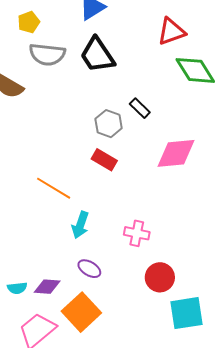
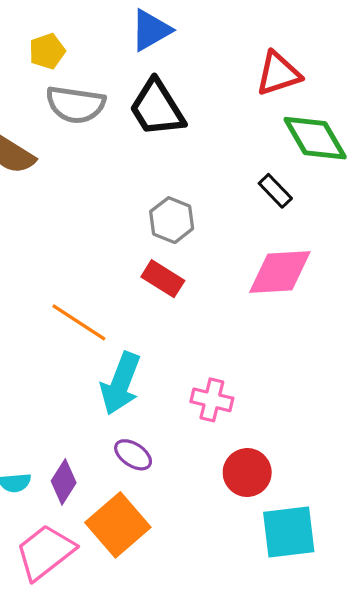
black rectangle: (140, 108) -> (275, 191), moved
cyan arrow: (80, 225) -> (121, 383), size x1.4
purple diamond: (47, 287) -> (64, 482), turned -64

